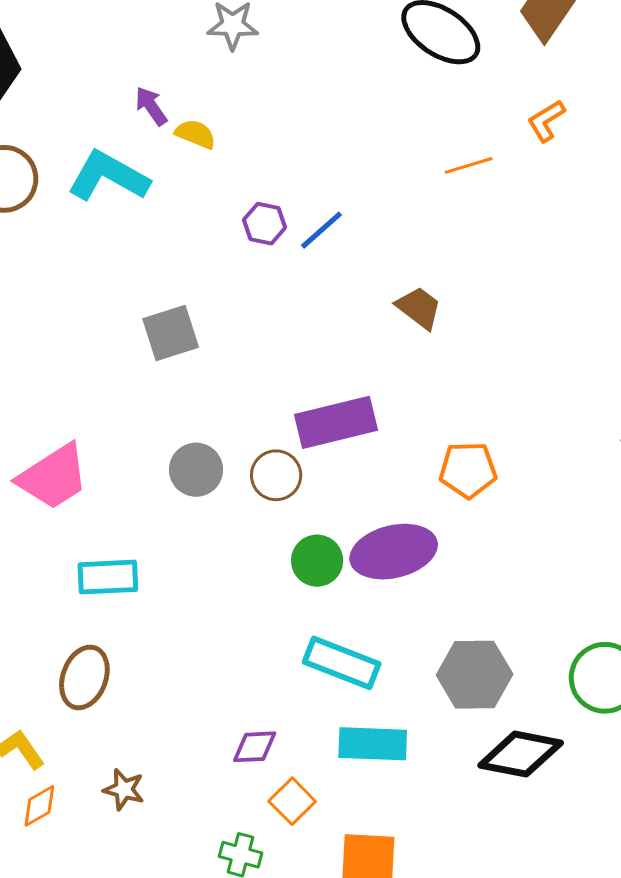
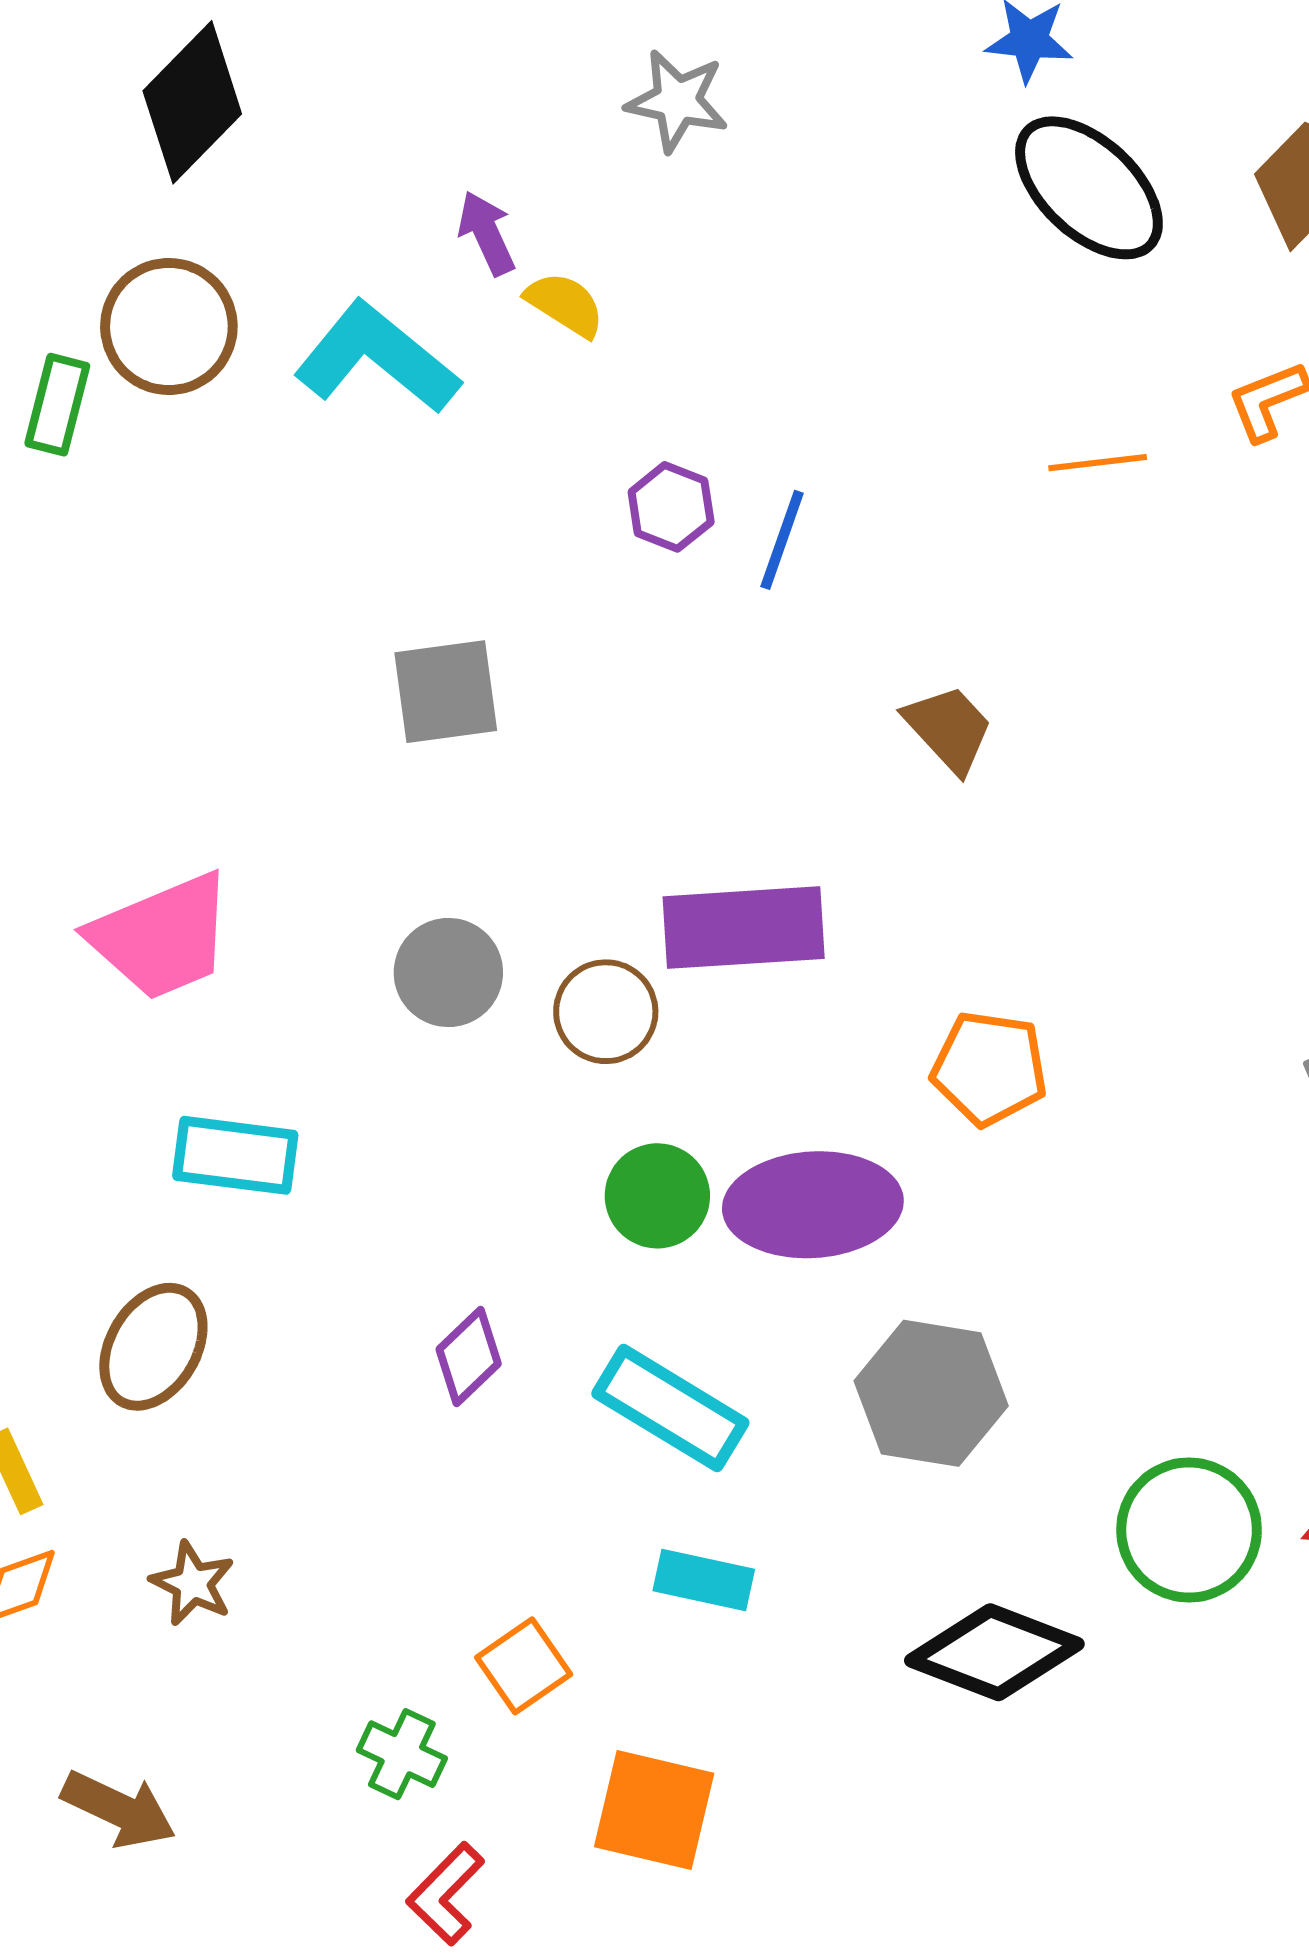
blue line: (321, 230) -> (782, 540), turned -39
gray hexagon: (475, 675) -> (931, 1393), moved
cyan rectangle: (373, 744) -> (704, 1580), size x0.7
purple diamond: (255, 747) -> (469, 1357), moved, turned -51

